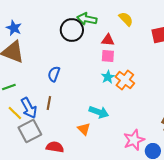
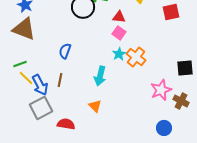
pink square: (108, 56) -> (119, 33), turned 32
cyan arrow: (99, 112) -> (100, 76), moved, turned 84
yellow line: (15, 113) -> (26, 78), moved
pink star: (134, 140) -> (161, 90), moved

